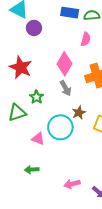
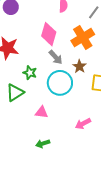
brown star: (79, 113) -> (80, 66), moved
cyan circle: (60, 127) -> (60, 83), moved
pink arrow: (72, 184) -> (83, 124), moved

